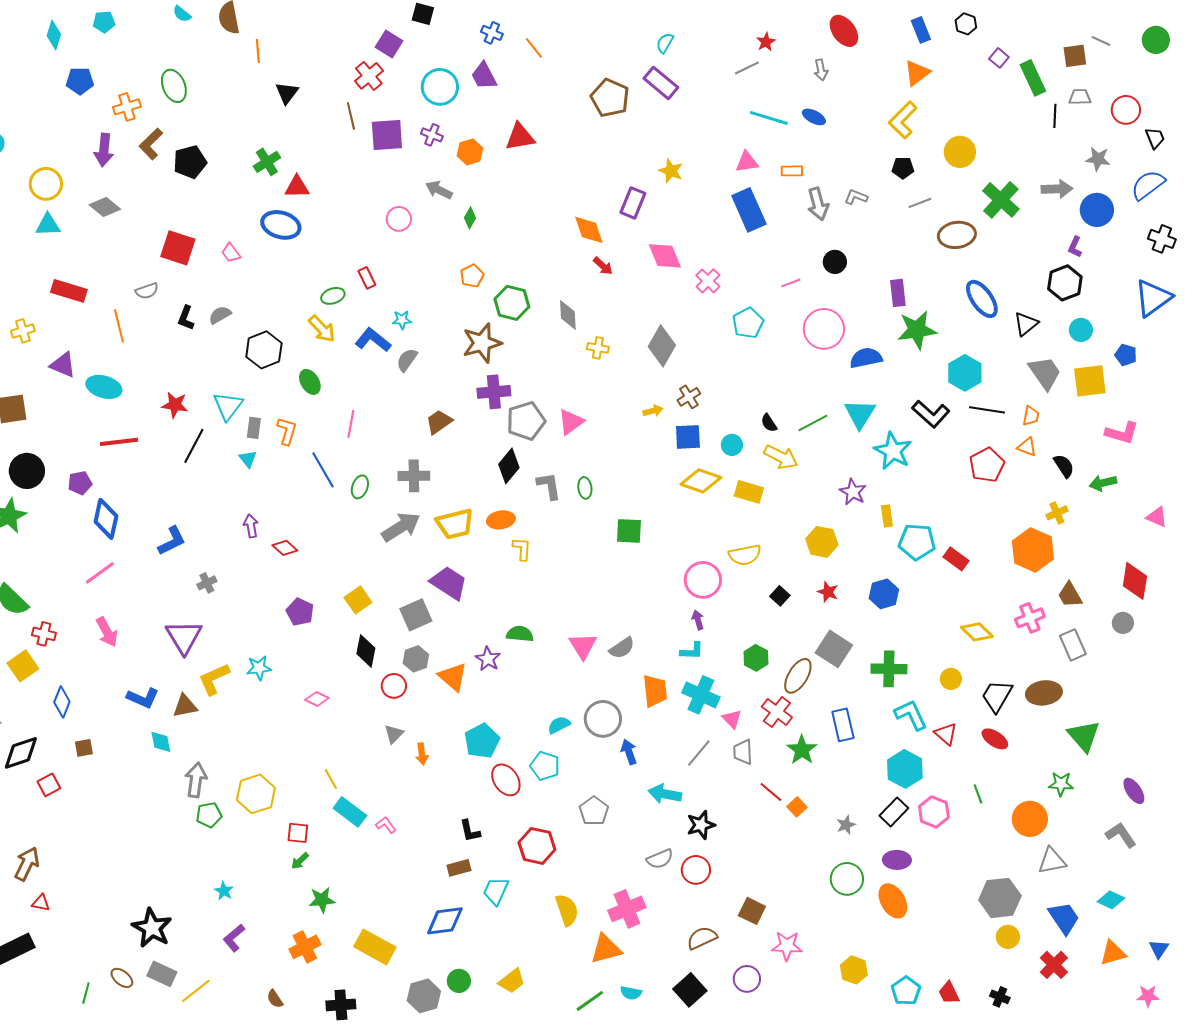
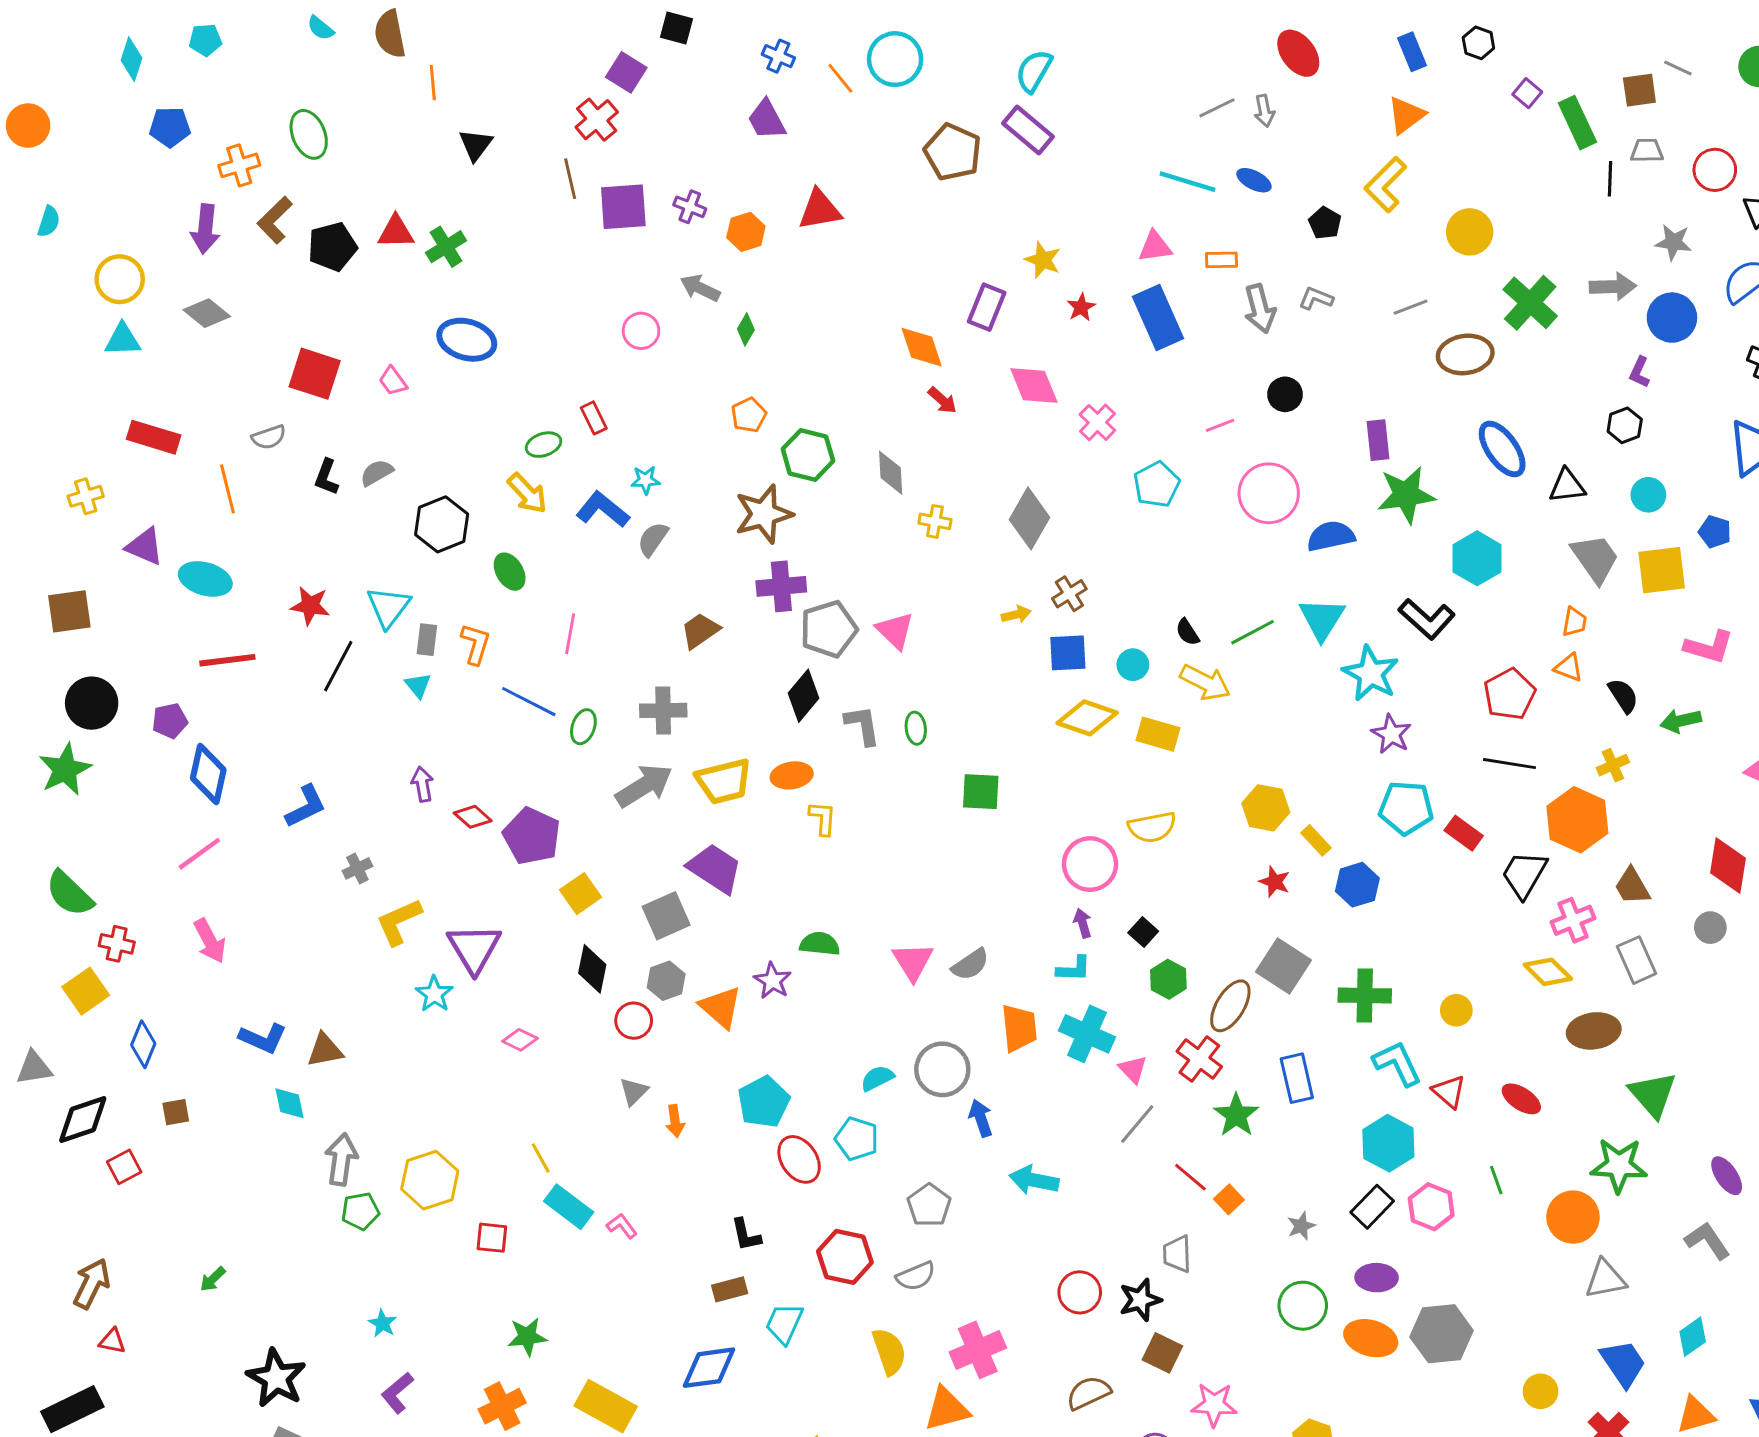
red star: (766, 42) -> (1081, 307), moved
cyan semicircle: (665, 43) -> (1034, 71), size x1.4
gray line: (747, 68) -> (1217, 108), moved
cyan circle: (440, 87) -> (895, 59), moved
black pentagon: (903, 168) -> (1325, 223), moved, turned 30
red triangle: (297, 187) -> (396, 232), moved
black hexagon: (1065, 283) -> (1625, 425), size x0.7
black triangle: (1026, 324) -> (1567, 486), turned 32
black line: (987, 410) -> (1509, 764), moved
pink triangle: (571, 422) -> (895, 631), turned -40
blue line: (323, 470) -> (529, 702), turned -33
purple star: (853, 492) -> (1391, 734), moved
yellow rectangle: (887, 516) -> (1316, 840), moved, turned -35
black square: (780, 596) -> (1143, 932), moved
purple pentagon: (300, 612) -> (532, 836), moved, size x1.4
yellow diamond: (977, 632) -> (1548, 972), moved
purple triangle: (184, 637) -> (474, 948), moved
cyan star: (259, 668) -> (434, 994), turned -30
yellow L-shape: (214, 679) -> (399, 922), moved
black trapezoid: (997, 696) -> (1524, 874), moved
gray trapezoid: (743, 752) -> (1177, 1254), moved
gray line: (699, 753) -> (1137, 1124), moved
green star: (1061, 784) -> (1619, 1165), size x1.5
black star: (701, 825) -> (1140, 1300), moved
gray semicircle: (660, 859) -> (916, 1276), moved
green arrow: (300, 861) -> (213, 1279), moved
gray hexagon: (1000, 898) -> (1442, 1334), moved
cyan diamond: (1111, 900) -> (1693, 1337), turned -60
orange ellipse: (893, 901) -> (1371, 1338), turned -44

